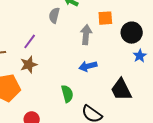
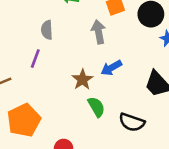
gray semicircle: (54, 15) -> (47, 30), moved
brown star: (29, 65) -> (82, 80), moved

